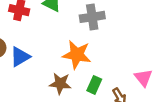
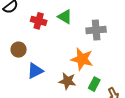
blue triangle: (20, 57) -> (35, 71), moved

